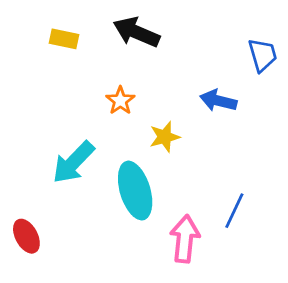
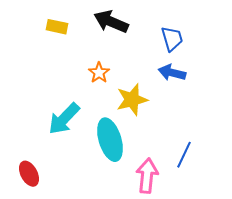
blue trapezoid: (263, 55) -> (172, 39), moved
yellow star: (165, 137) -> (132, 100), size x1.4

